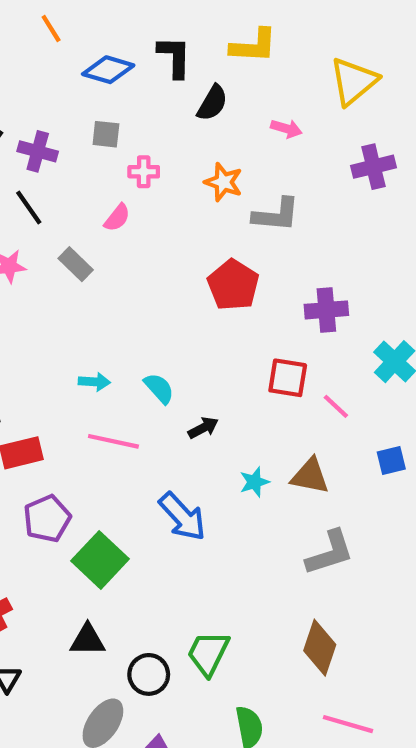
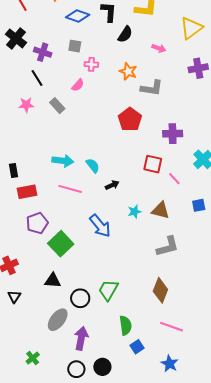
cyan arrow: (94, 382) -> (63, 161), size x1.5

